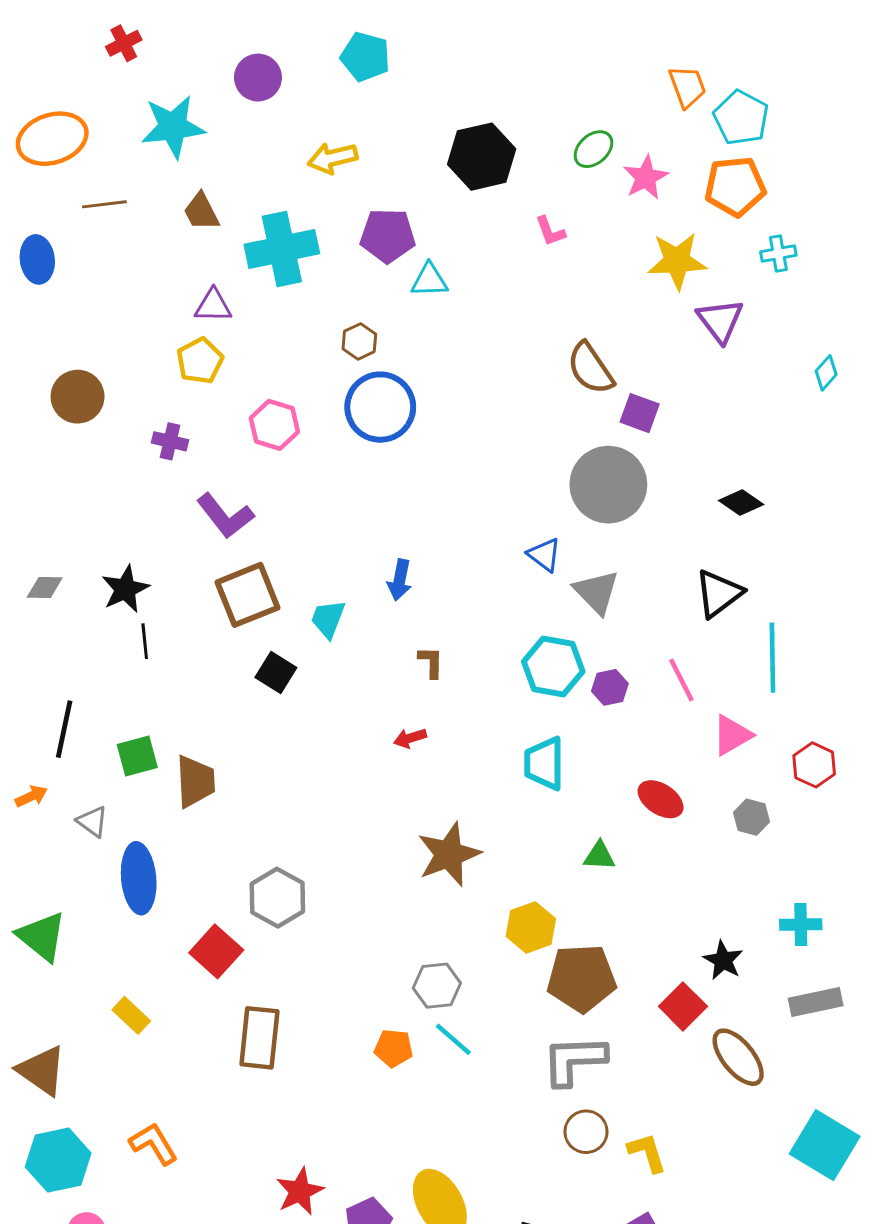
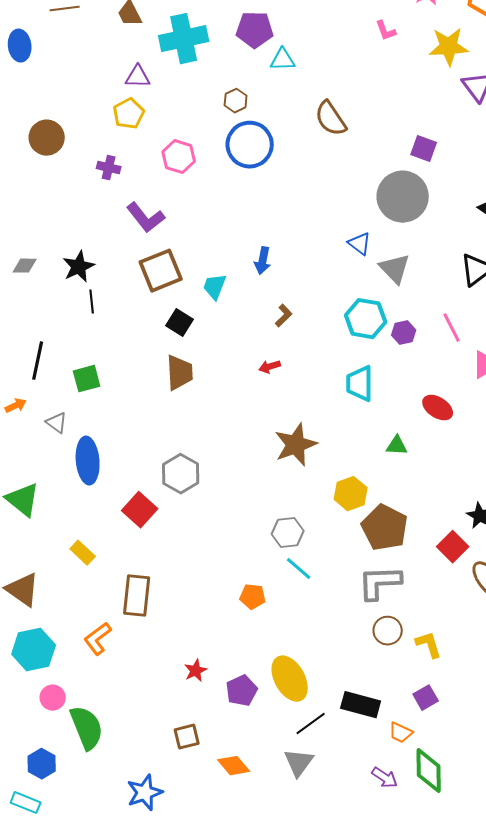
pink L-shape: (550, 231) -> (386, 31), moved
brown semicircle: (590, 368) -> (331, 119), moved
brown L-shape: (431, 662) -> (284, 316), turned 45
brown trapezoid: (195, 781) -> (180, 373), moved
brown pentagon: (582, 978) -> (385, 528), turned 30
brown rectangle: (259, 1038) -> (137, 596), moved
orange pentagon: (394, 1048) -> (253, 597), moved
orange L-shape: (154, 1144) -> (98, 639), turned -96
red star: (300, 1191) -> (196, 671), size x0.7

